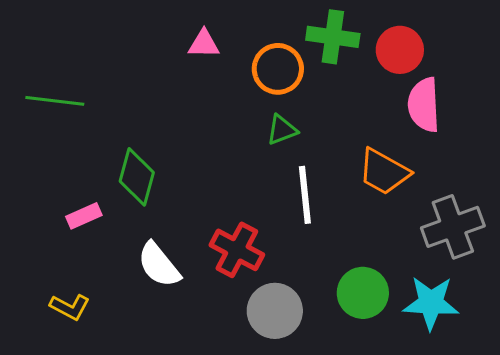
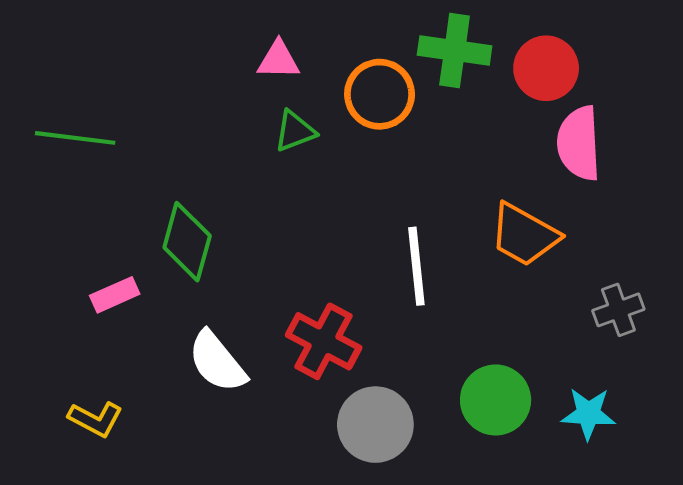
green triangle: (282, 130) -> (295, 131), moved
gray cross: (453, 227) -> (618, 310), size x0.6
cyan star: (431, 303) -> (588, 414), size x0.7

